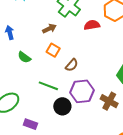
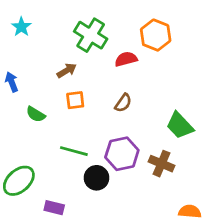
orange square: (53, 50) -> (75, 100), turned -32
brown semicircle: (72, 65) -> (123, 103), moved

